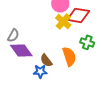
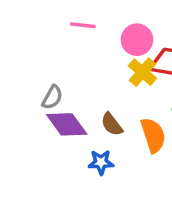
brown semicircle: (46, 60) -> (112, 124), moved

